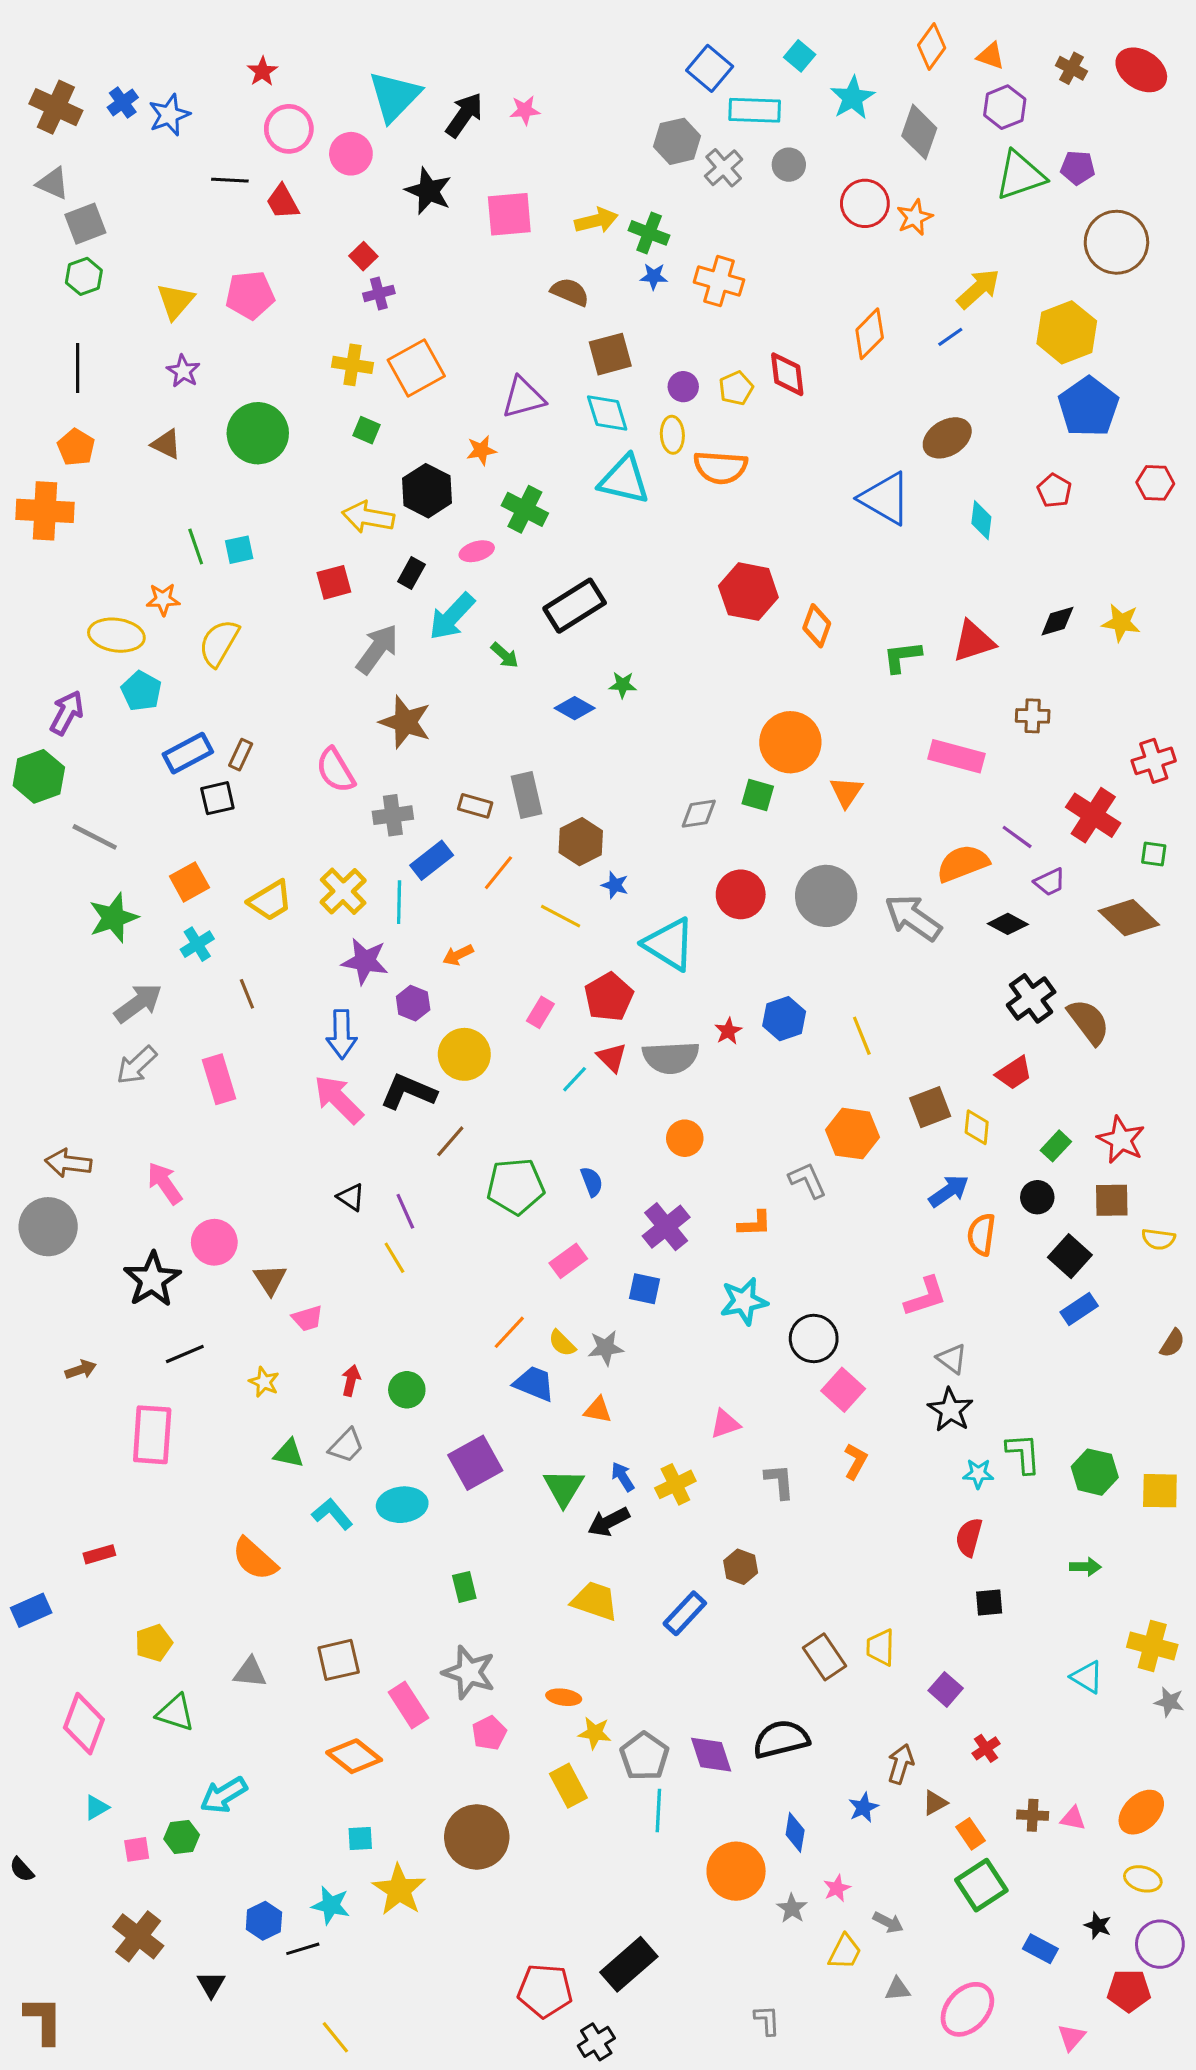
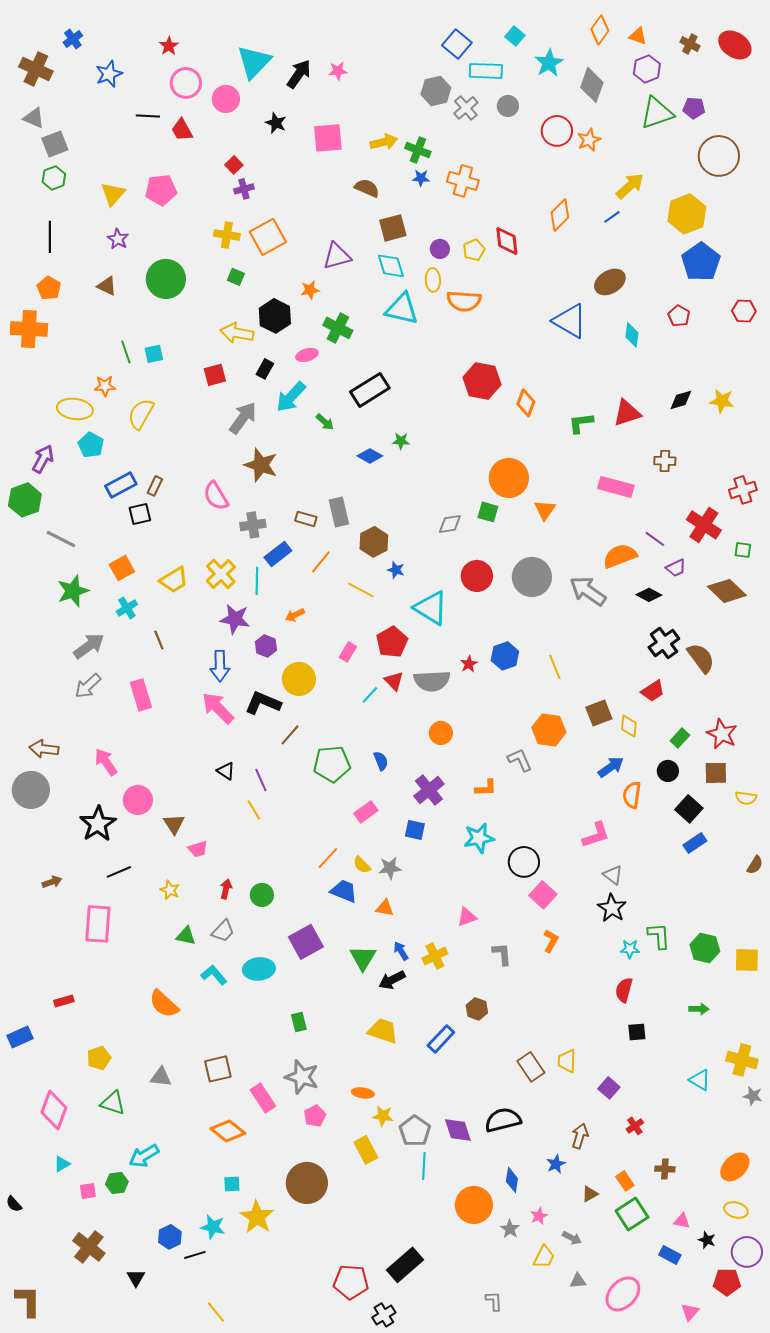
blue cross: (123, 102) -> (73, 39), moved
black star: (429, 191) -> (276, 123), size x0.7
brown triangle: (935, 1803) -> (590, 1194), moved
pink triangle: (1073, 1818) -> (682, 1221), moved

